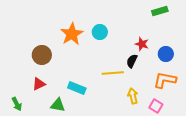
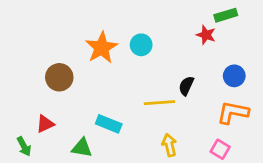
red star: (142, 44) -> (206, 35), moved
red triangle: (39, 84) -> (45, 124), moved
yellow arrow: (133, 96) -> (169, 145), moved

